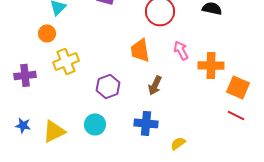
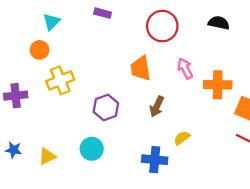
blue cross: (146, 123) -> (155, 160), moved
yellow triangle: (54, 131) -> (47, 156), size x0.7
yellow semicircle: (178, 143) -> (182, 138), moved

